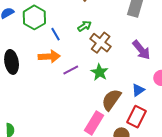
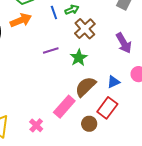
blue line: (55, 34) -> (54, 12), moved
orange arrow: (49, 57) -> (21, 20), moved, turned -30

